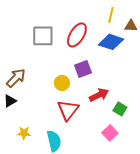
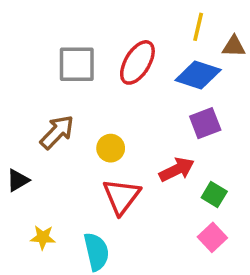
purple square: (83, 69) -> (205, 123), moved
brown arrow: (16, 78) -> (57, 132), moved
pink square: (110, 133) -> (212, 237), moved

